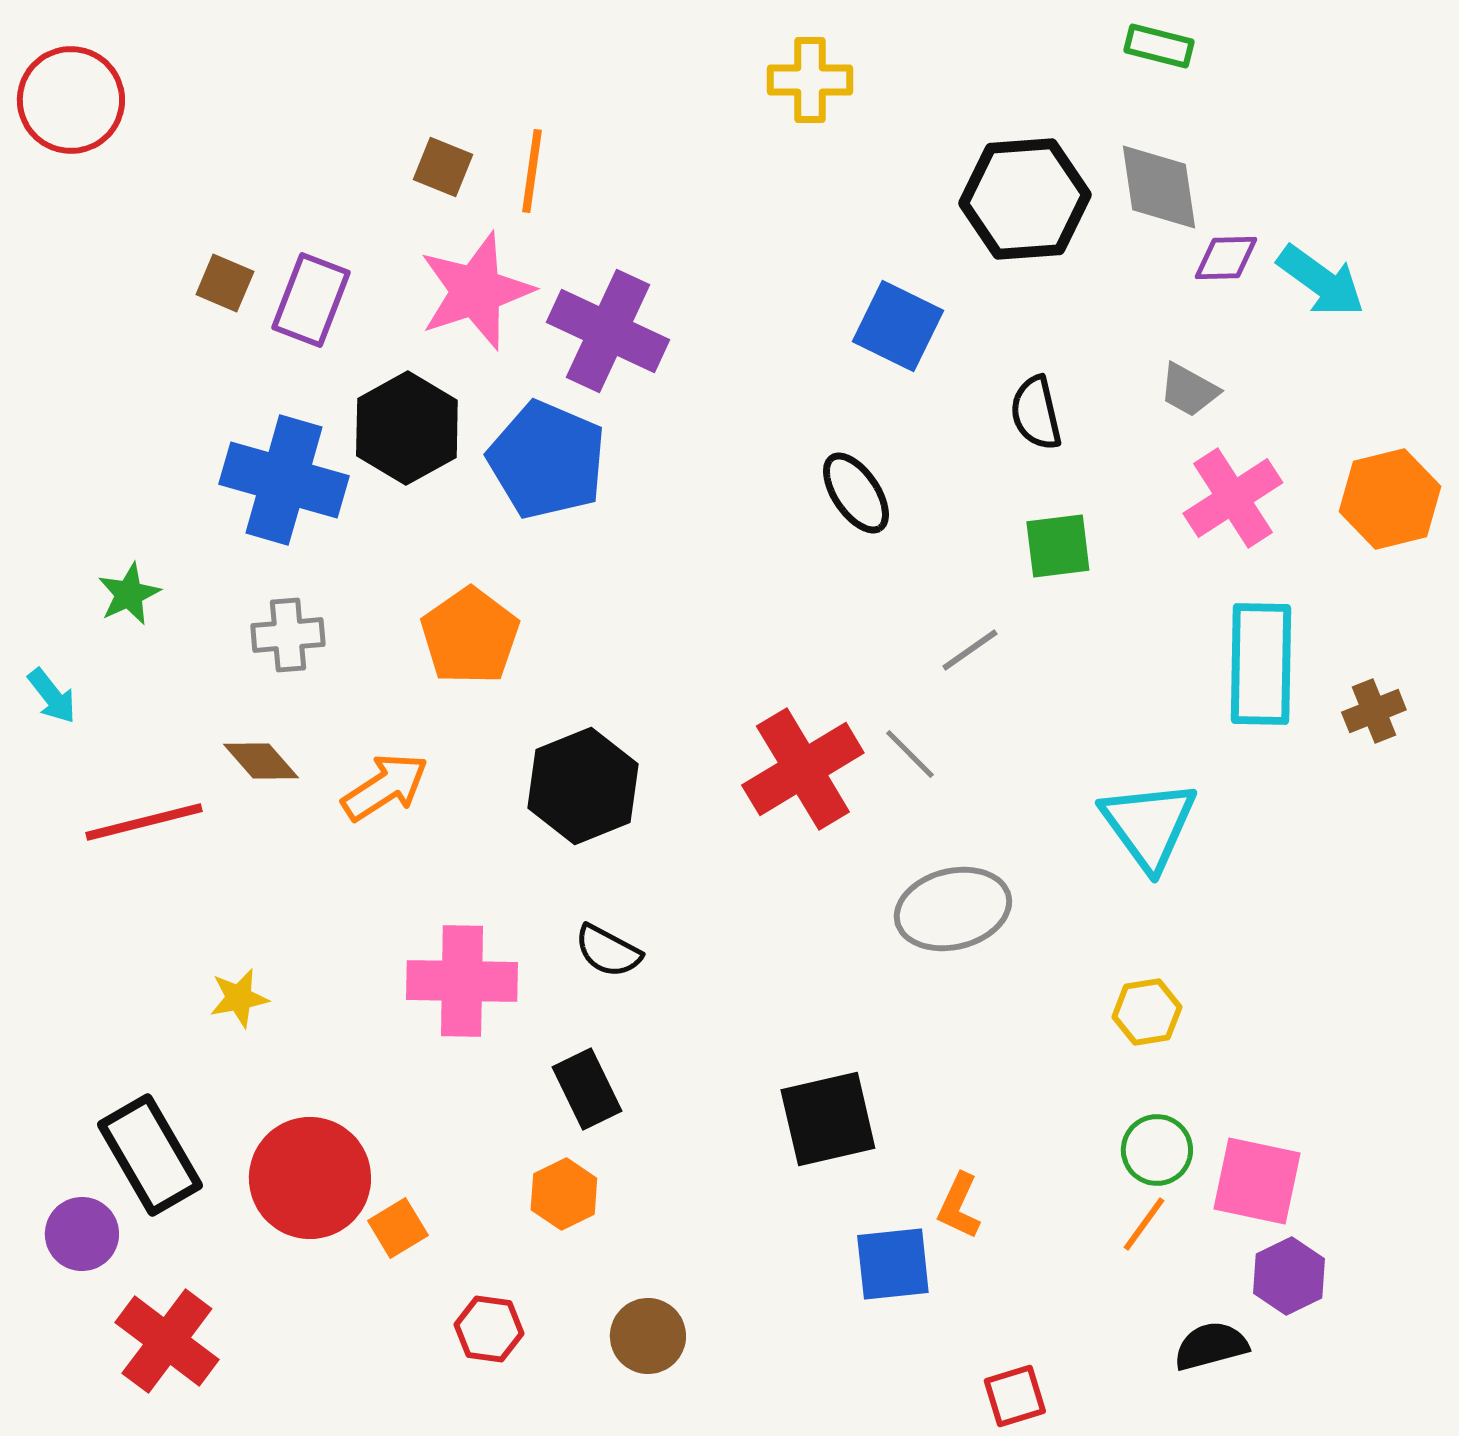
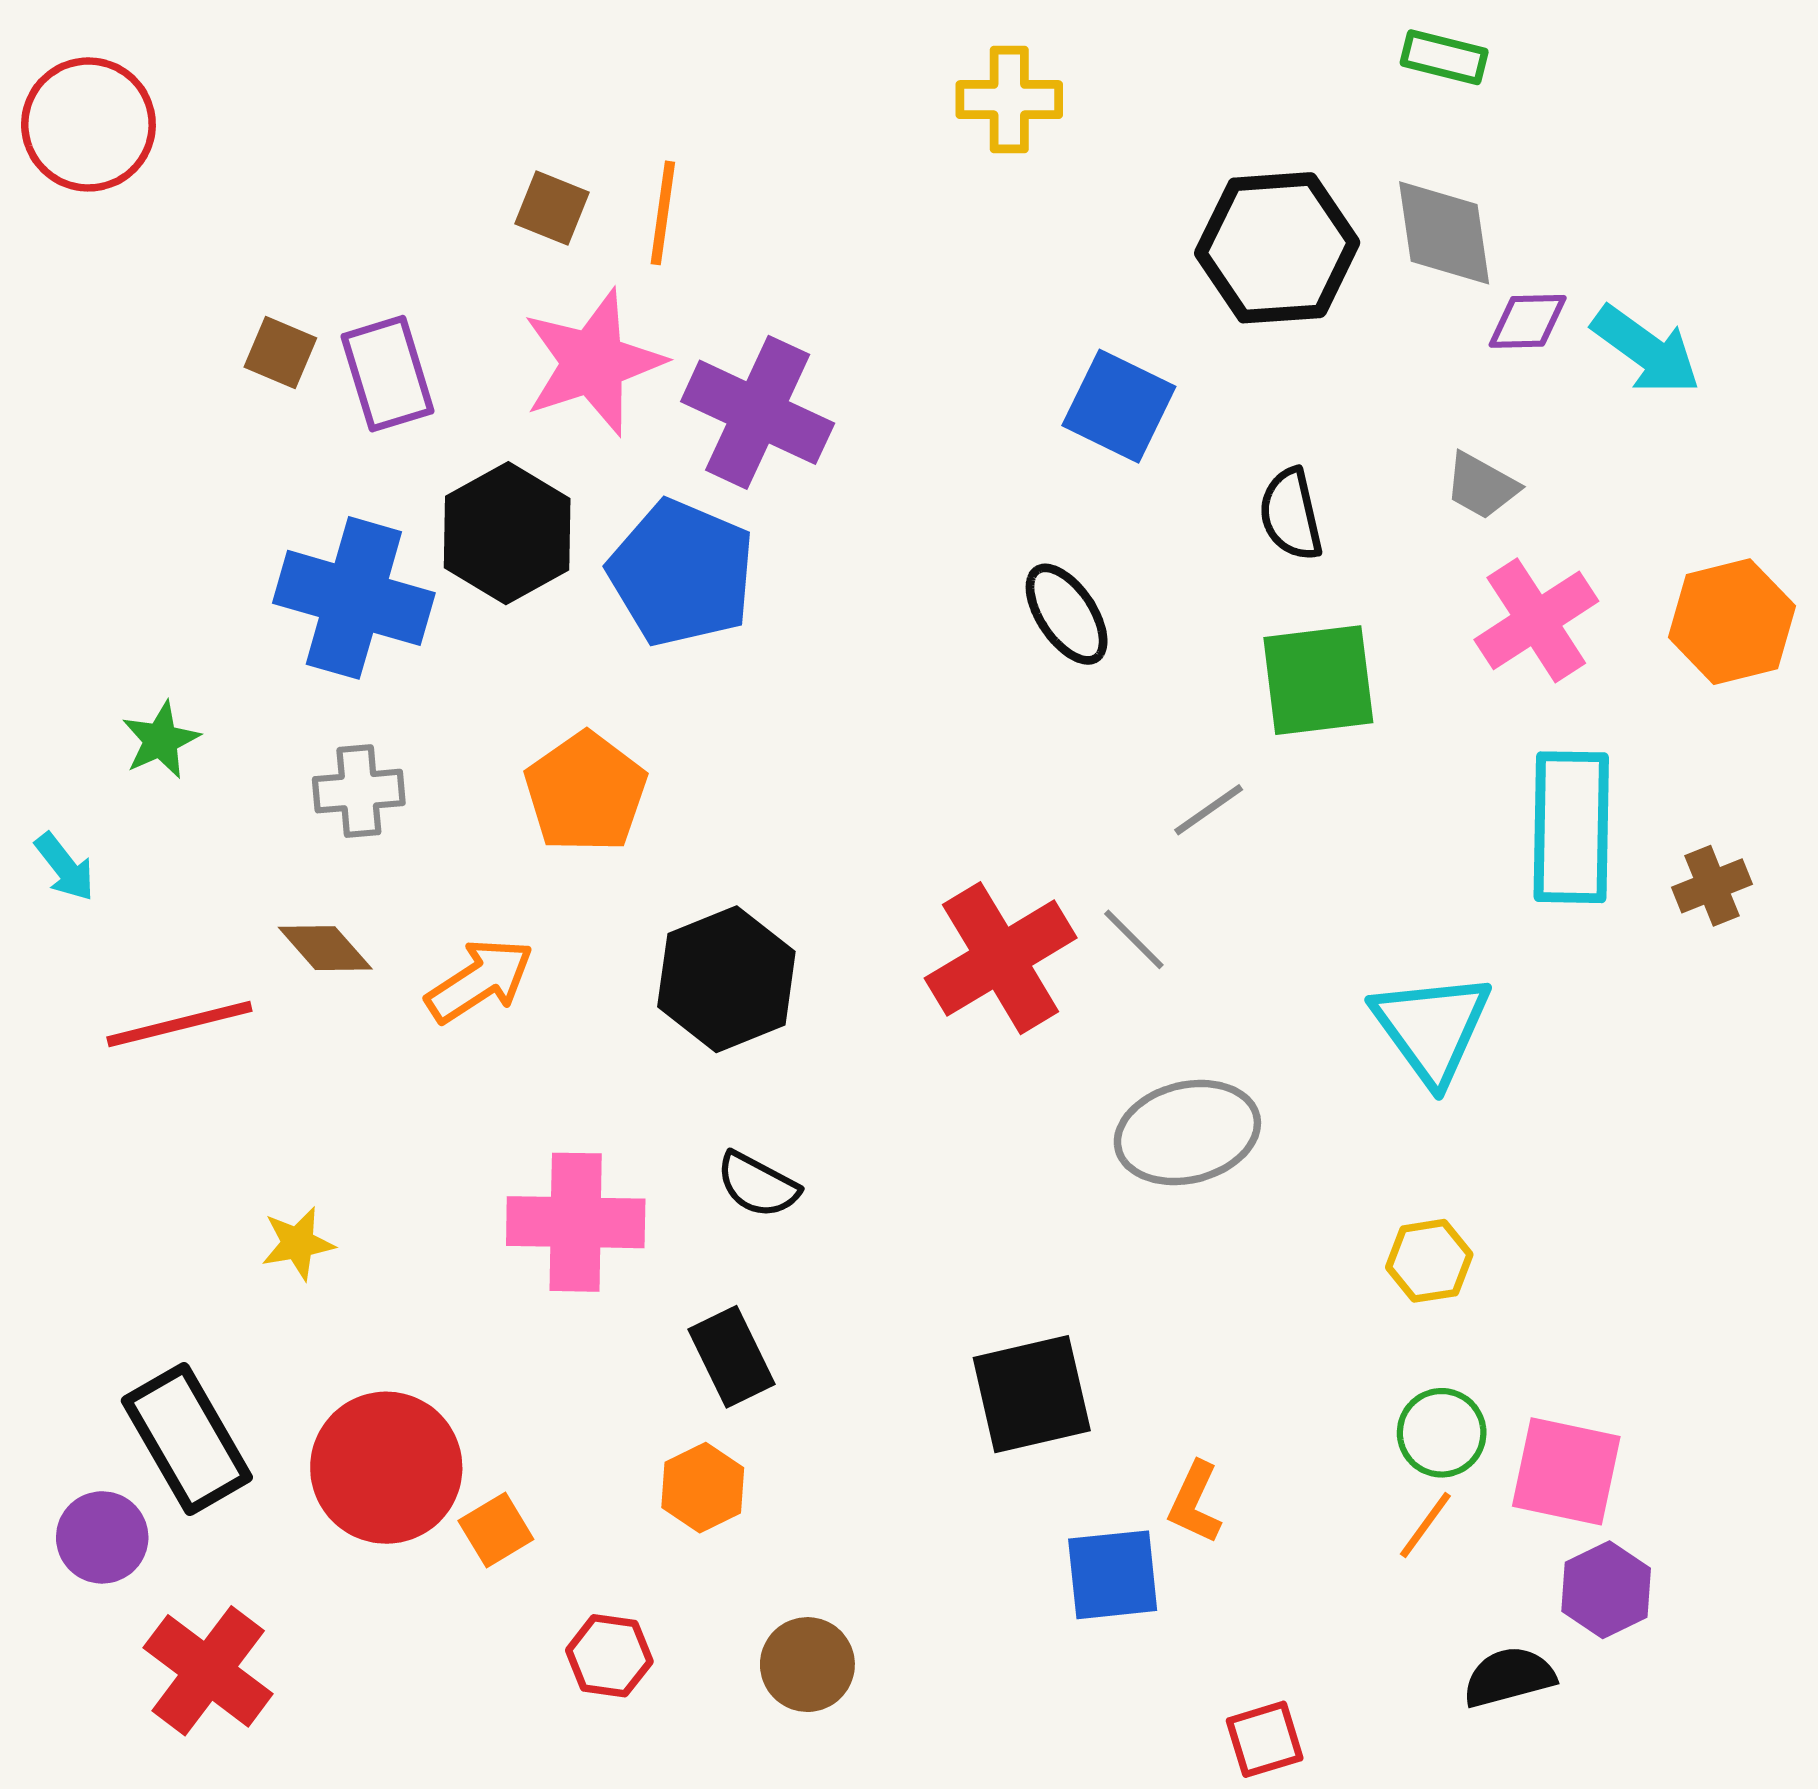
purple rectangle: (311, 300) -> (388, 374), turned -38
green square: (1058, 546) -> (1318, 680), size x1.4

